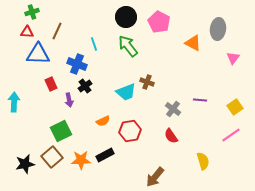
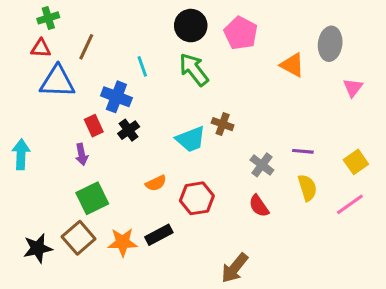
red rectangle: (51, 84) -> (94, 126), moved
purple arrow: (69, 100) -> (82, 154), moved
yellow semicircle: (203, 161) -> (307, 188), moved

